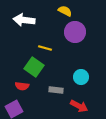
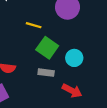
green square: (34, 67) -> (47, 48), moved

